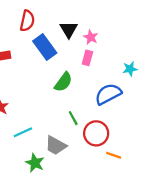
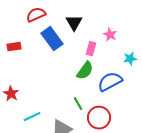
red semicircle: (27, 21) -> (36, 15), turned -126
pink star: (91, 37) -> (110, 35), moved
green semicircle: (63, 82) -> (85, 71), moved

